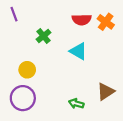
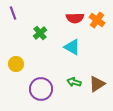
yellow circle: (27, 70) -> (16, 64), moved
purple circle: (23, 98) -> (41, 89), moved
green arrow: (76, 104) -> (74, 82), moved

